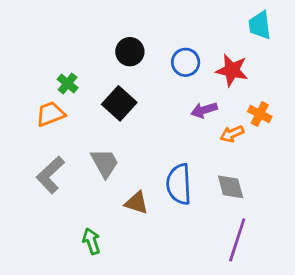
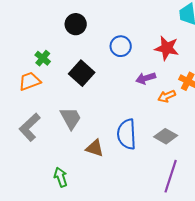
black circle: (130, 52) -> (76, 24), moved
blue circle: (186, 62) -> (121, 46), moved
gray diamond: (231, 187) -> (166, 136), turned -45

